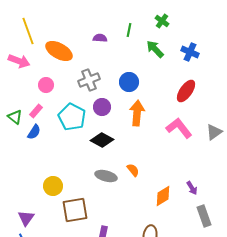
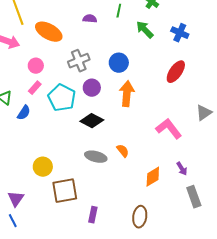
pink rectangle: (36, 111) -> (35, 88), moved
pink L-shape: (179, 128) -> (169, 129), moved

